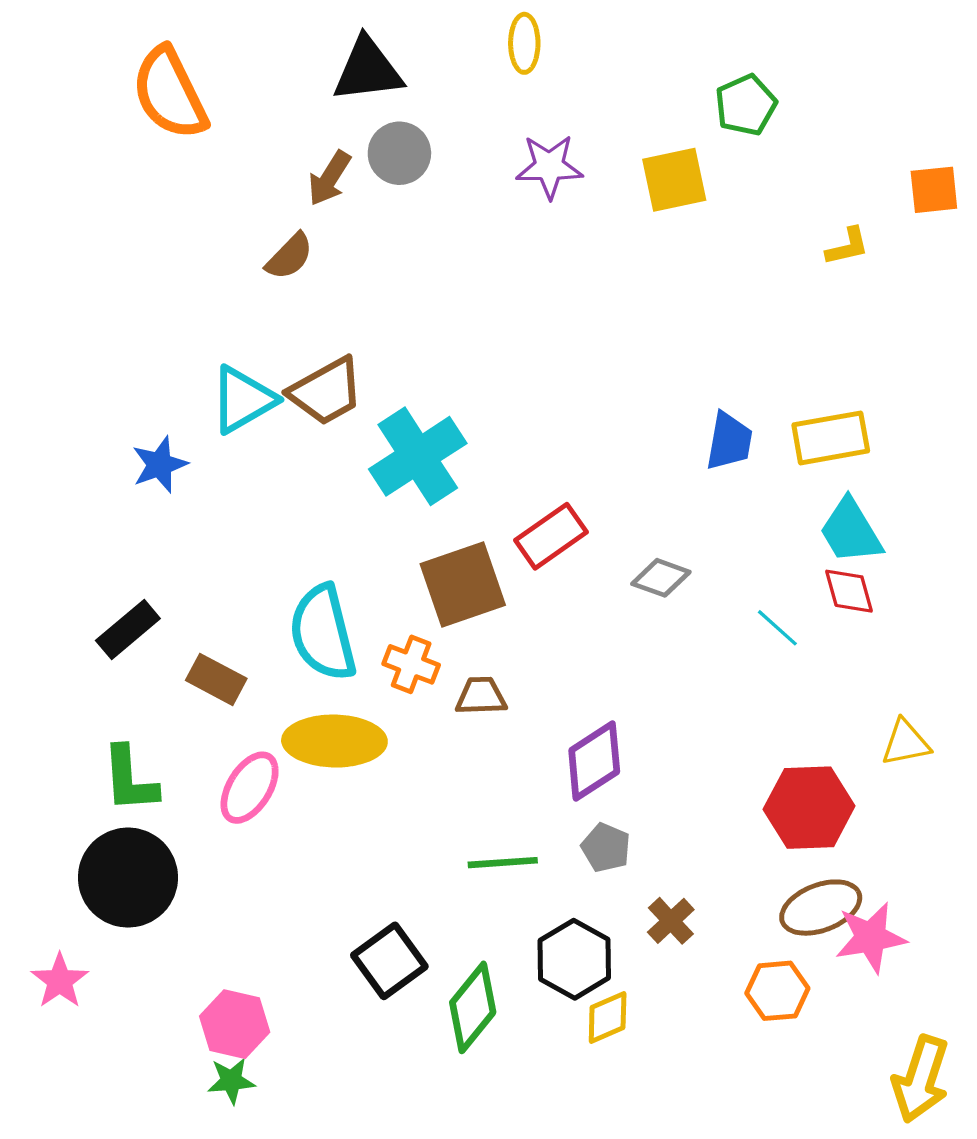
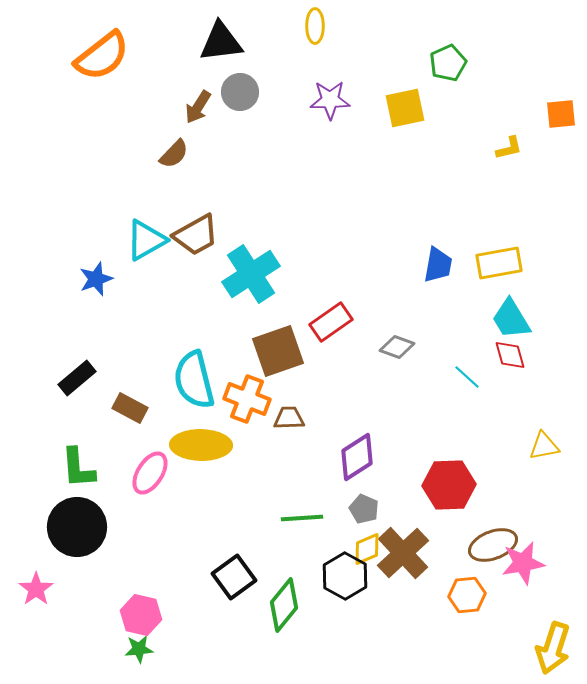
orange semicircle: (170, 93) -> (102, 56), turned -102
orange cross: (411, 664) -> (247, 399), size x1.4
red hexagon: (809, 808) -> (449, 485), moved
brown cross: (671, 921) -> (403, 553), size x1.8
yellow diamond: (608, 1017) -> (367, 549), moved

